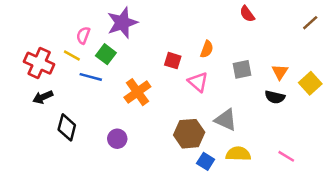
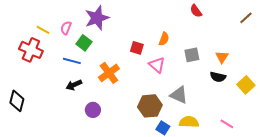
yellow line: (72, 55) -> (43, 30), moved
yellow square: (310, 83) -> (246, 85), moved
black arrow: (43, 97) -> (74, 85), moved
black diamond: (67, 127) -> (17, 101), moved

